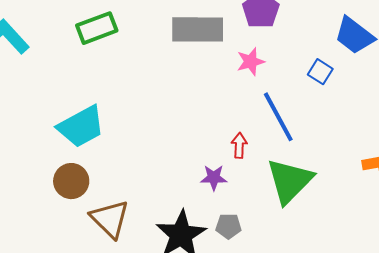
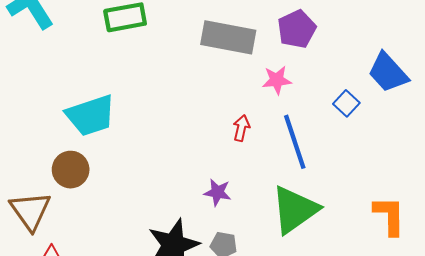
red arrow: (239, 145) -> (241, 128), moved
brown triangle: (110, 219) -> (30, 211), moved

